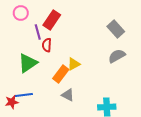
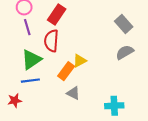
purple line: (38, 32) -> (27, 27), moved
red semicircle: (47, 45) -> (51, 41), size x1.5
blue line: (24, 95) -> (30, 81), moved

